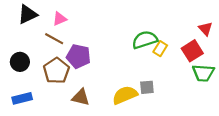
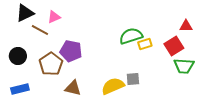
red triangle: (205, 29) -> (186, 26), turned -48
brown line: (54, 39) -> (40, 30), moved
yellow rectangle: (160, 49) -> (145, 44), turned 40

